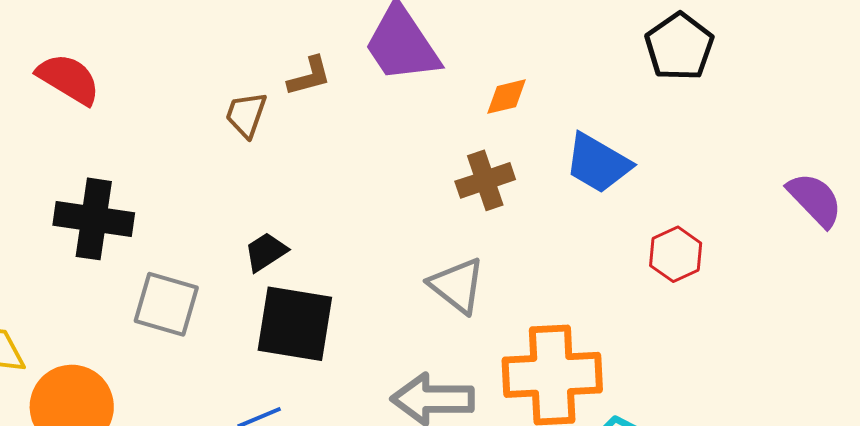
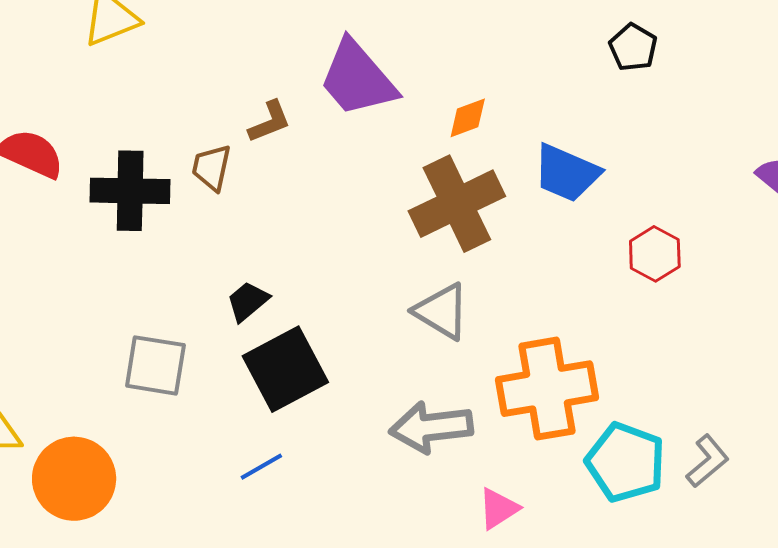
black pentagon: (679, 47) -> (633, 47), size x0.7
brown cross: (485, 180) -> (457, 204), size x1.6
black cross: (94, 219) -> (130, 191), moved
black square: (295, 324) -> (285, 369), turned -30

